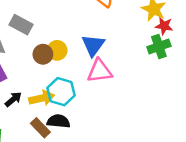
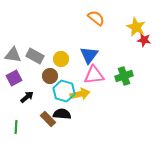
gray rectangle: (21, 25) -> (35, 56), moved
green cross: (159, 47) -> (124, 76), moved
brown circle: (43, 54) -> (50, 76), moved
yellow arrow: (42, 98) -> (80, 94), moved

